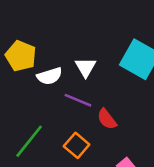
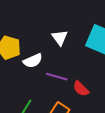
white triangle: (86, 67) -> (60, 38), moved

